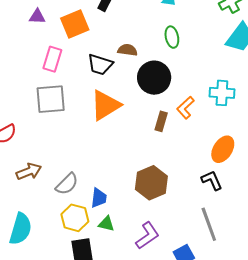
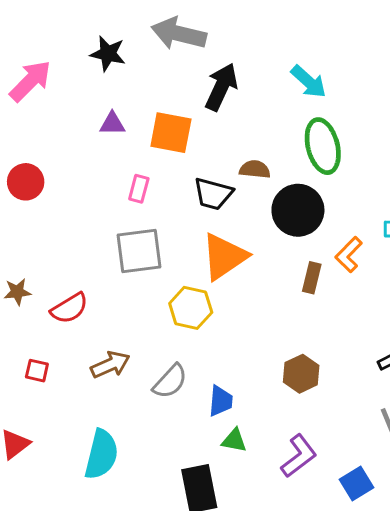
orange square: (75, 24) -> (171, 133), turned 36
green ellipse: (172, 37) -> (323, 146), size x1.6
pink rectangle: (52, 59) -> (139, 189), size x0.7
brown hexagon: (151, 183) -> (301, 374), size x0.7
yellow hexagon: (75, 218) -> (191, 308), moved

